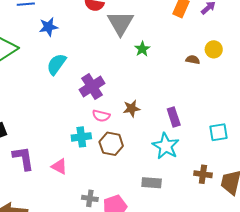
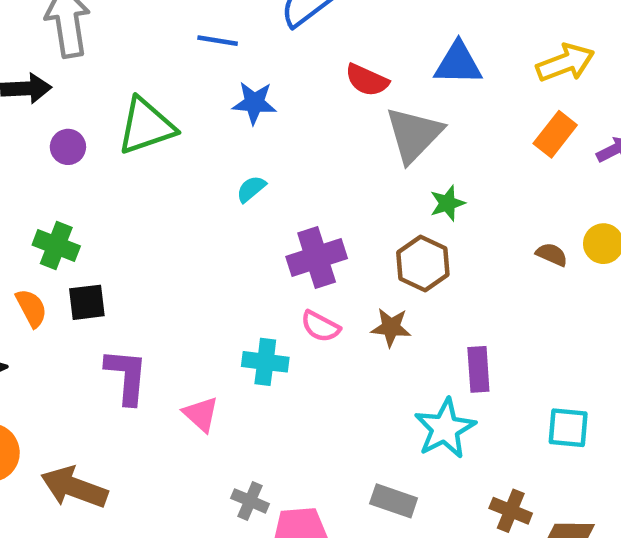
cyan semicircle: (56, 64) -> (251, 189), size x0.6
brown hexagon: (111, 144) -> (423, 263), moved

